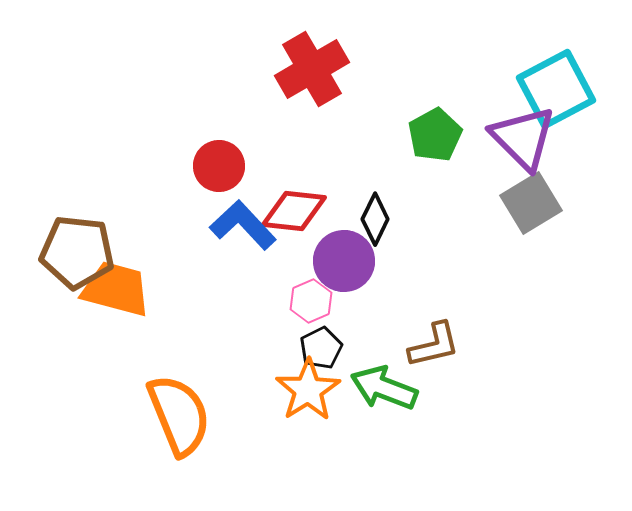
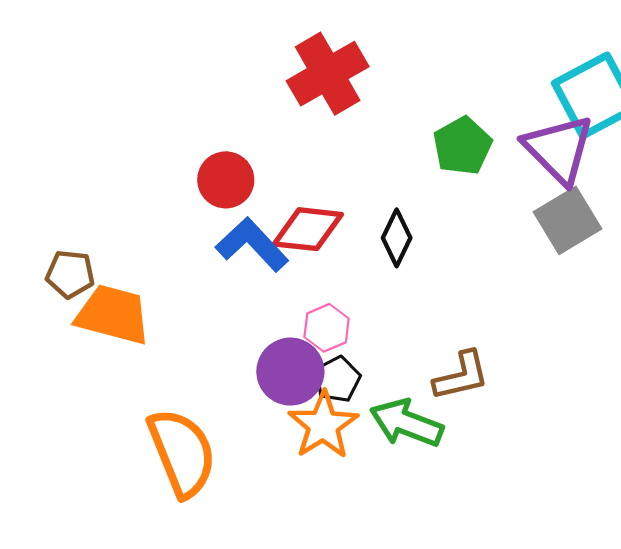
brown pentagon: (77, 252) -> (70, 274), size x0.6
purple circle: (344, 261) -> (290, 372), moved

